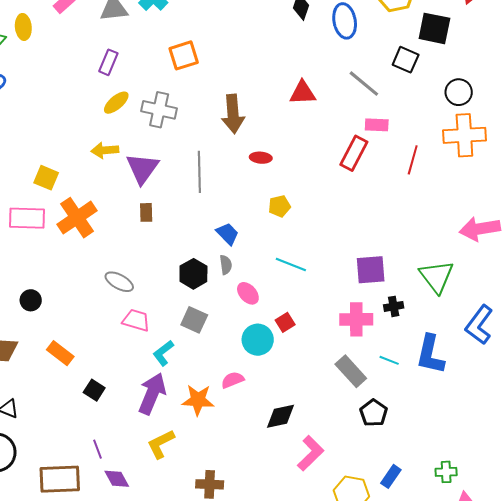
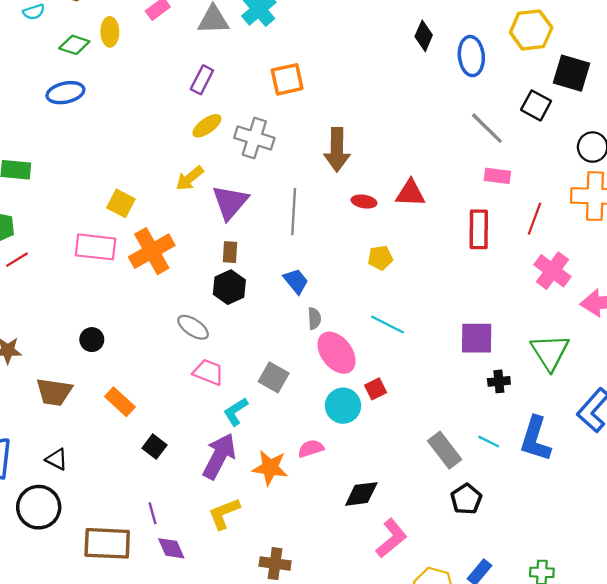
red triangle: (303, 93) -> (410, 193), moved
yellow arrow: (105, 150) -> (190, 178), turned -40
red rectangle: (354, 153) -> (479, 229), moved, turned -32
blue trapezoid: (228, 234) -> (296, 281), moved
black hexagon: (193, 274) -> (229, 287), moved
pink ellipse: (248, 293) -> (337, 353), size x1.6
pink cross: (356, 319) -> (552, 271), moved, turned 32

